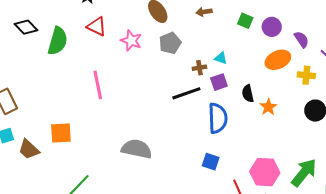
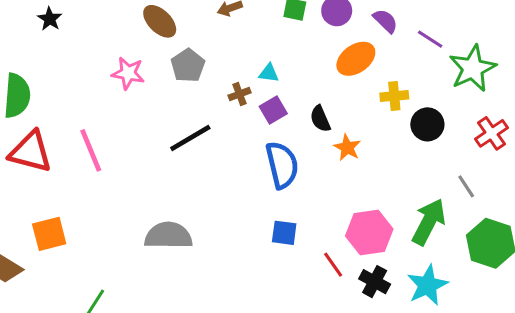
red triangle: (97, 26) -> (31, 152), moved, size x1.4
yellow cross: (306, 75) -> (394, 96), moved
black line: (186, 93) -> (190, 138), moved
orange star: (268, 107) -> (347, 148), moved

